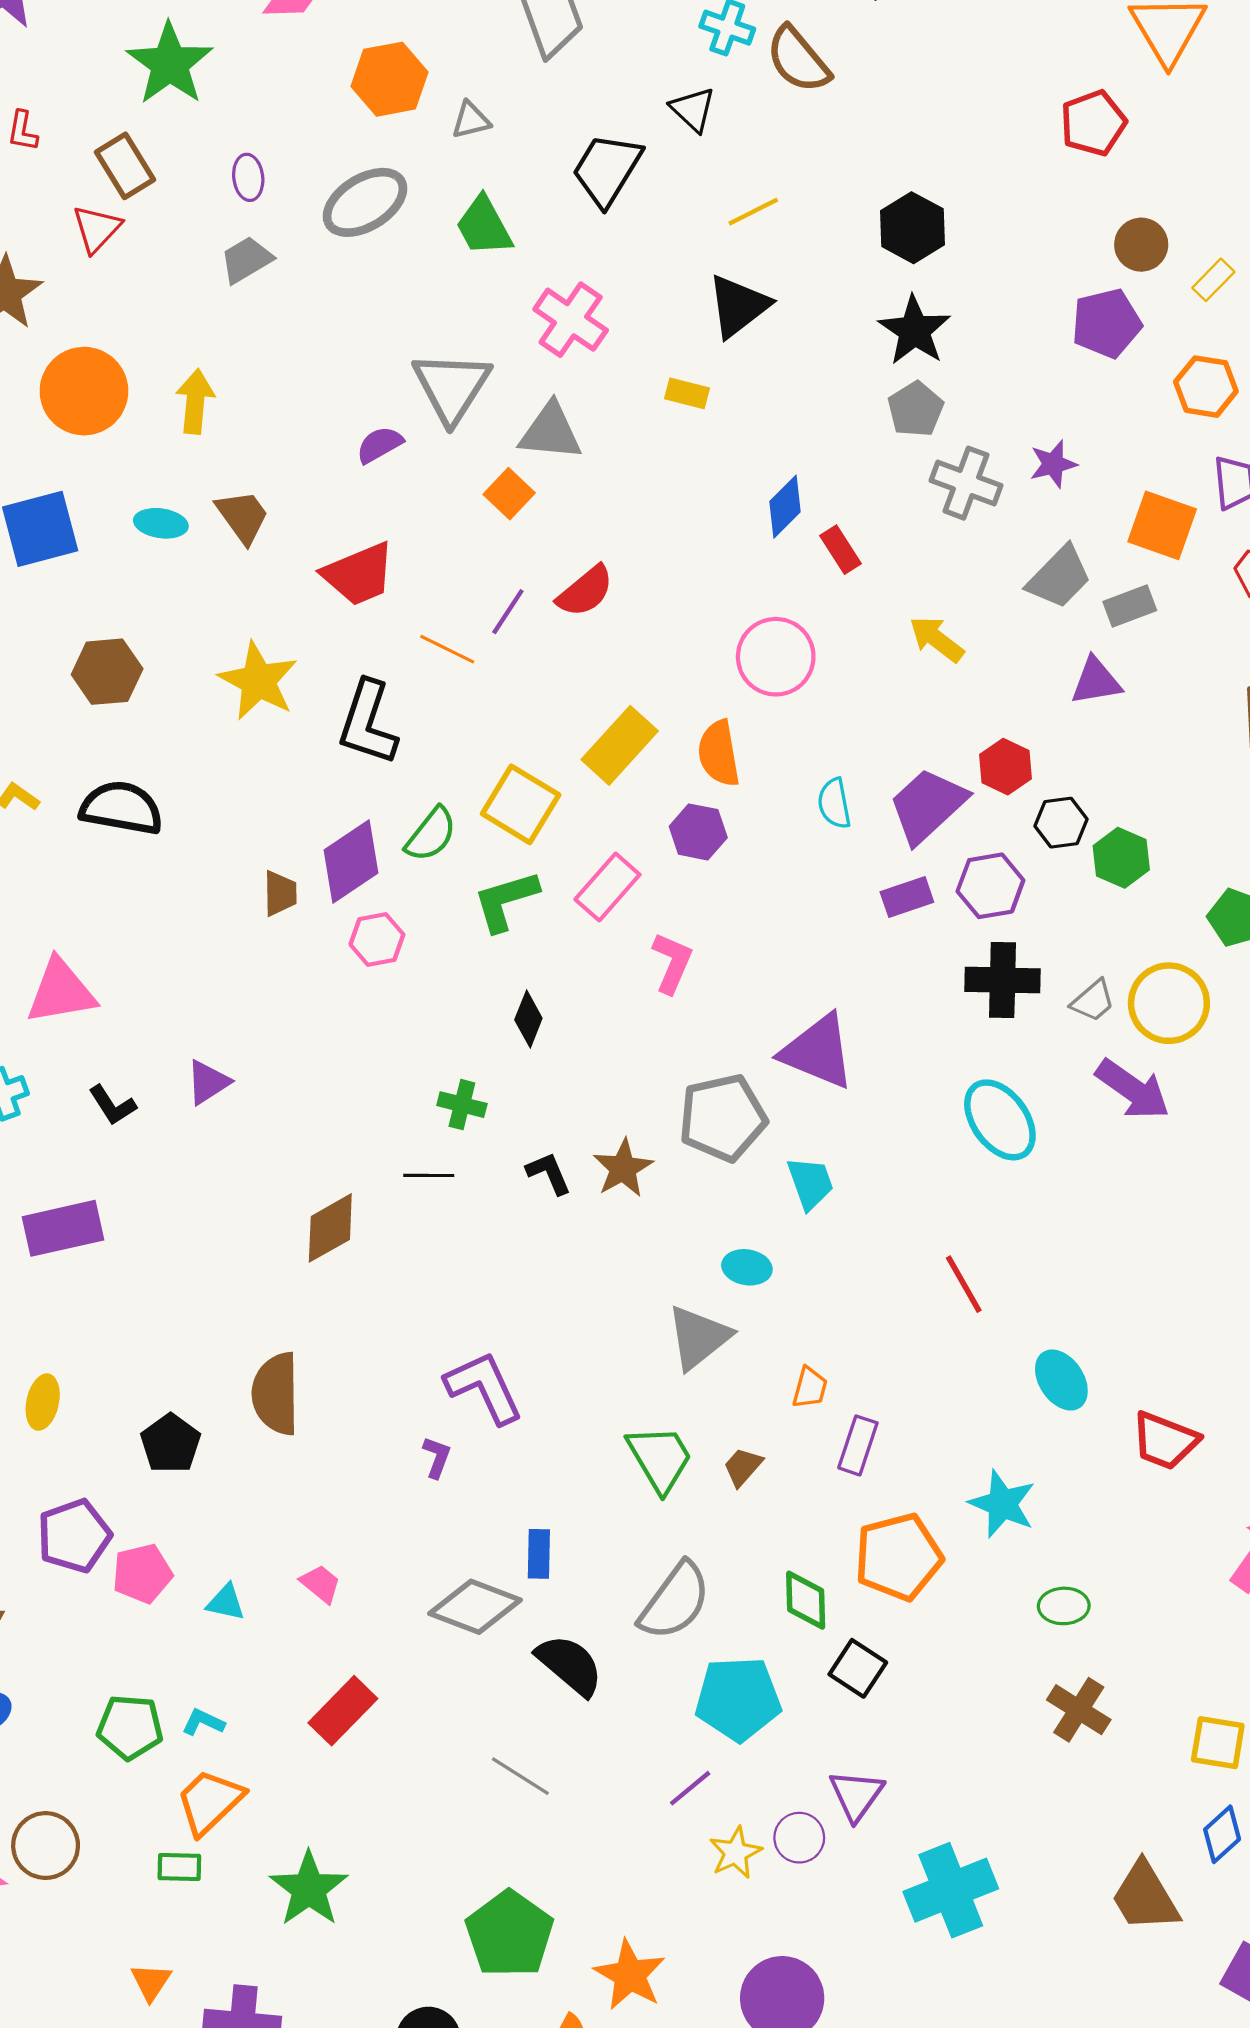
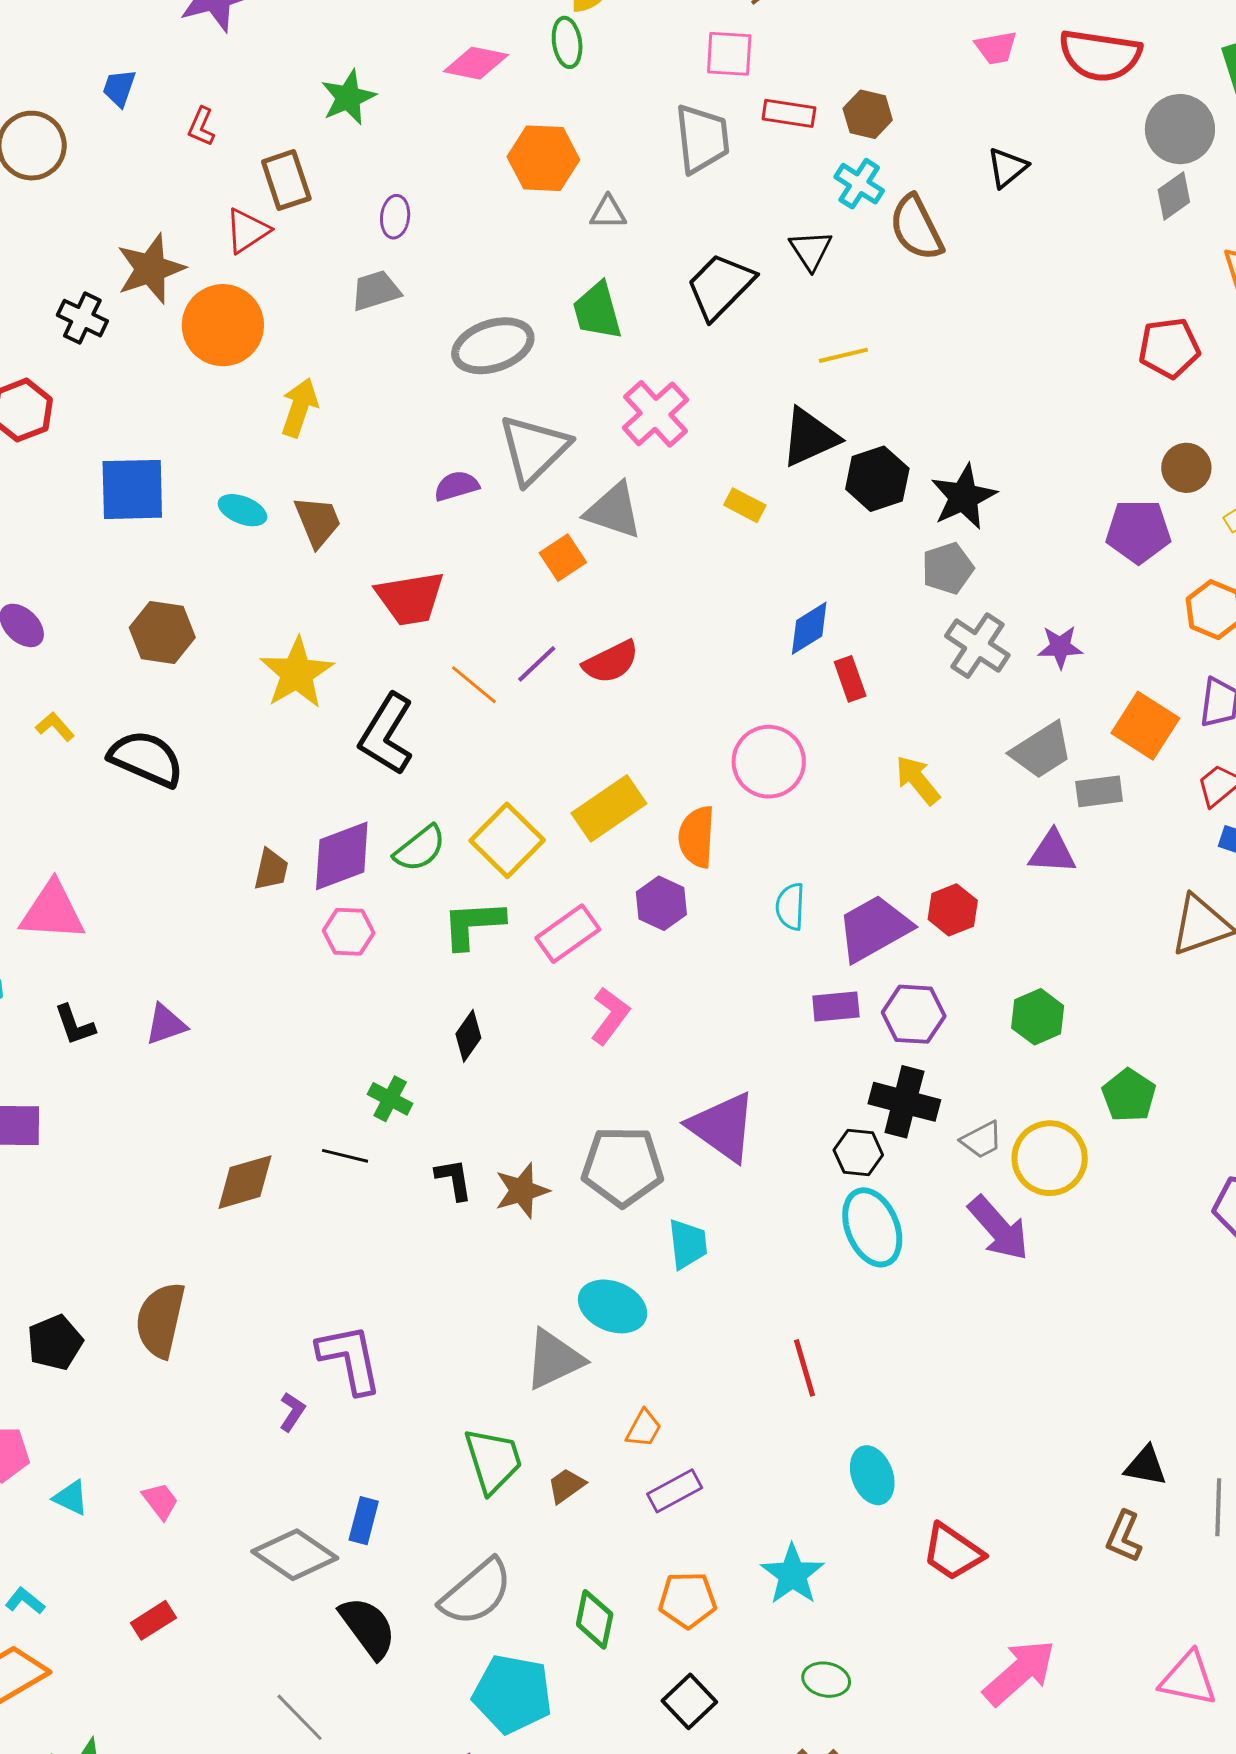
green star: (170, 64) -> (348, 97), size x0.7
gray ellipse: (365, 202) -> (493, 346), moved
black hexagon: (913, 228) -> (877, 479), moved
orange circle: (84, 391) -> (223, 325), moved
black hexagon: (1061, 823) -> (858, 1152), moved
cyan ellipse: (747, 1267) -> (613, 1306), size x1.5
purple rectangle: (858, 1445) -> (675, 1491), turned 30
orange pentagon: (898, 1557) -> (687, 1600), size x0.7
black square: (858, 1668) -> (689, 1701), moved
red rectangle: (343, 1711) -> (153, 1620), size x0.7

